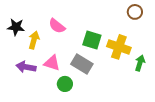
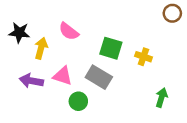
brown circle: (135, 12) -> (172, 13), moved
yellow cross: (119, 47) -> (143, 57), size x0.6
green arrow: (140, 63) -> (161, 98), moved

